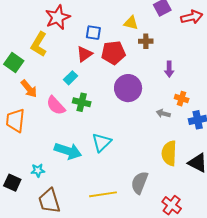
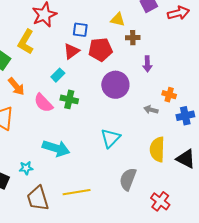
purple arrow: (169, 69) -> (147, 64), moved
cyan triangle: (102, 142) -> (111, 138), moved
yellow line: (103, 194) -> (77, 192), moved

